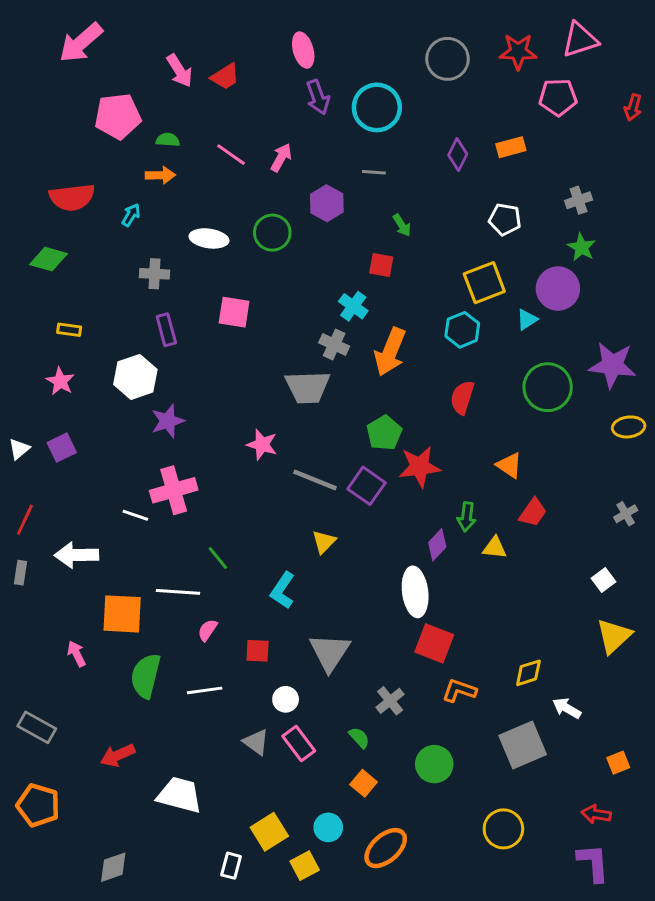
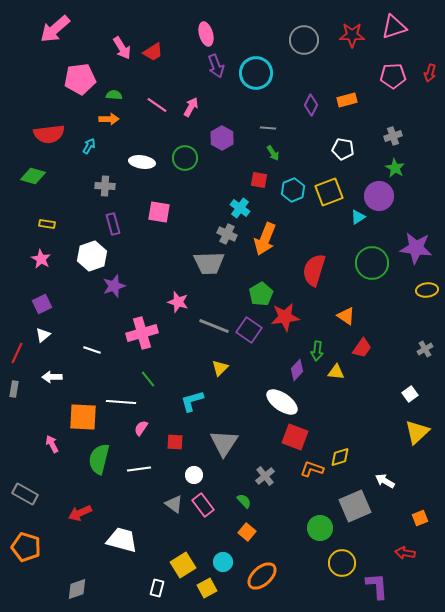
pink pentagon: (558, 97) -> (393, 76), moved
gray line: (374, 172) -> (268, 128), moved
cyan hexagon: (462, 330) -> (293, 190), moved
red semicircle: (462, 397) -> (314, 270), size x1.4
white triangle: (19, 449) -> (43, 335), moved
pink cross: (174, 490) -> (142, 333), moved
white arrow: (76, 555) -> (52, 377), size x0.7
cyan L-shape: (283, 590) -> (192, 401), turned 40
white ellipse: (415, 592) -> (282, 402), turned -48
yellow diamond: (528, 673) -> (340, 457), moved
green circle: (434, 764) -> (320, 528), moved
purple L-shape: (593, 863) -> (377, 586), moved

